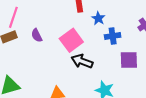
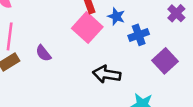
pink square: (71, 40) -> (87, 28), moved
purple square: (129, 60) -> (165, 61), turned -30

